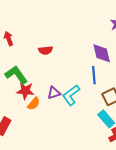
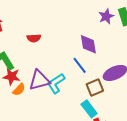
blue line: (94, 75) -> (80, 65), turned -36
purple triangle: (54, 93) -> (39, 80), size x1.6

